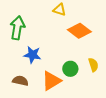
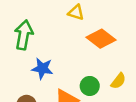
yellow semicircle: (93, 65) -> (118, 81), turned 56

